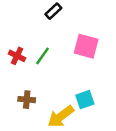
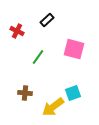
red cross: (17, 56) -> (17, 31), moved

